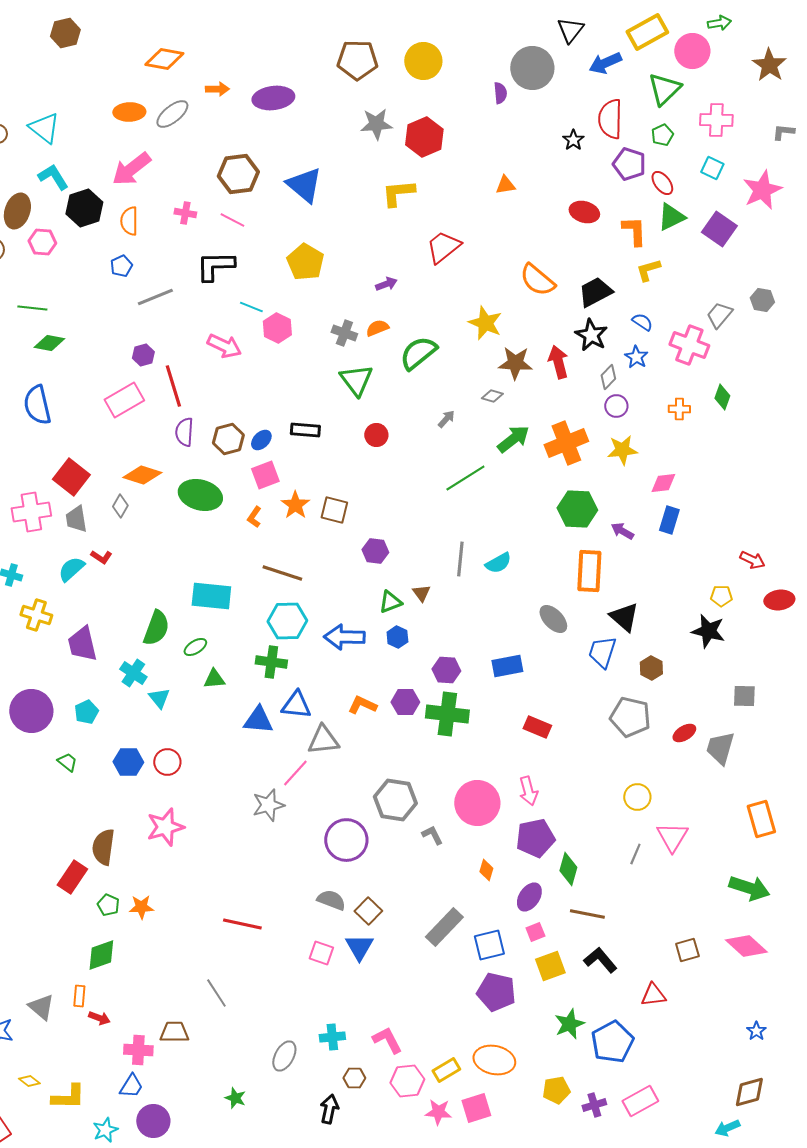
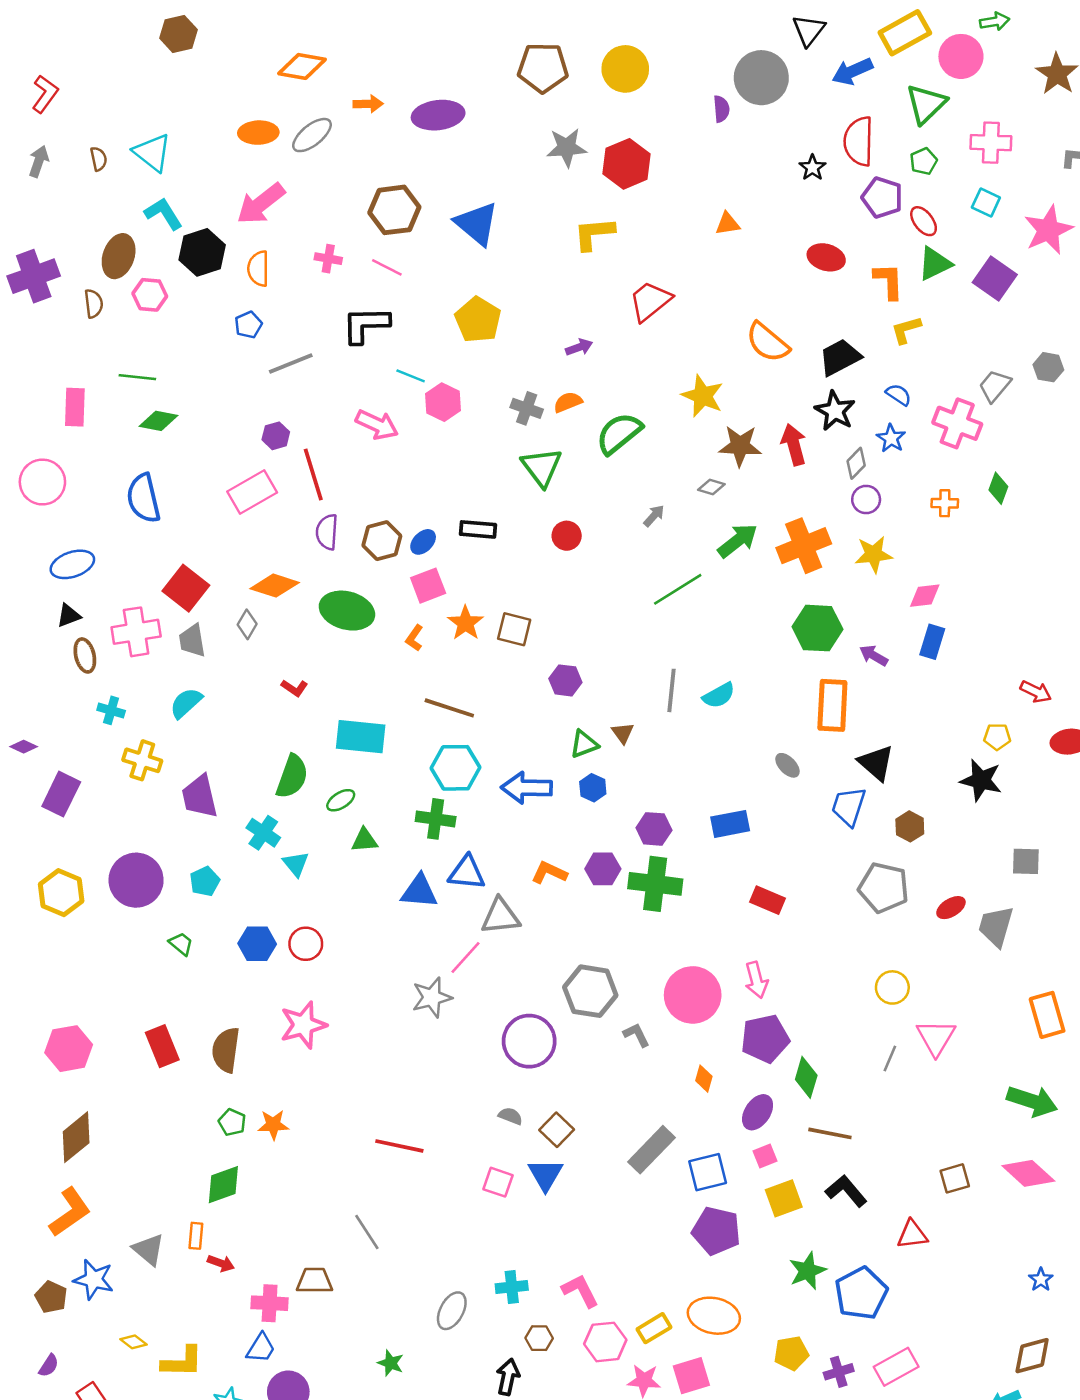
red L-shape: (101, 557) -> (295, 688), moved
gray ellipse: (553, 619) -> (787, 765), size x0.7
red rectangle: (72, 877) -> (162, 1046), moved, turned -56
gray semicircle: (331, 900) -> (510, 1116), size x0.7

